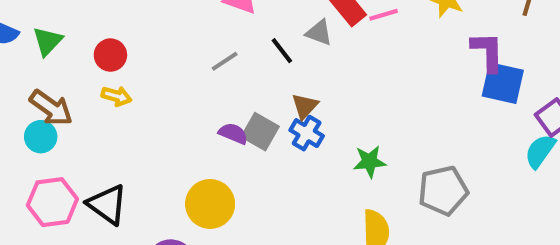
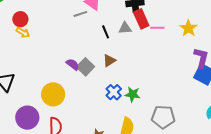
gray triangle: (319, 33) -> (125, 28), turned -40
red circle: (110, 55) -> (20, 19), moved
gray line: (225, 61) -> (80, 14), moved
blue cross: (307, 133) -> (114, 92), moved

